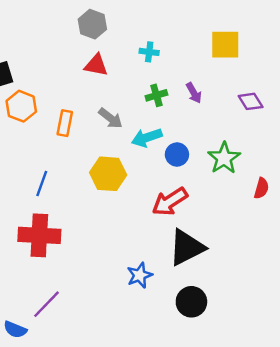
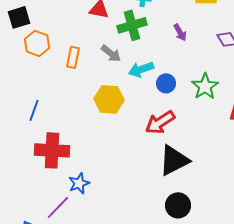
green cross: (156, 95) -> (132, 25), moved, size x1.6
blue line: (42, 183) -> (34, 110), moved
blue star: (140, 275) -> (79, 183), moved

